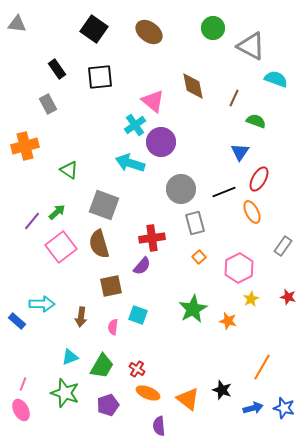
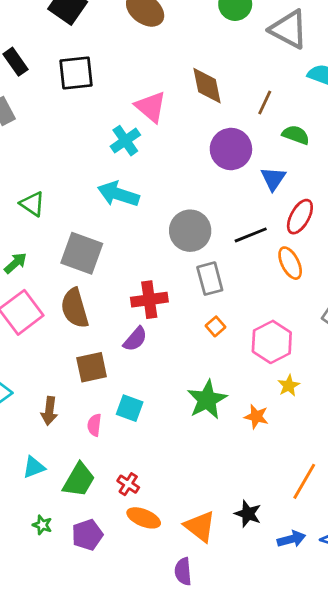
purple circle: (161, 142) -> (231, 149), moved
green star: (65, 393) -> (42, 525), moved, size x0.5
purple semicircle: (159, 426) -> (183, 571), moved

